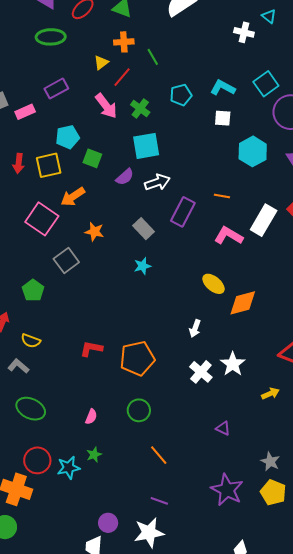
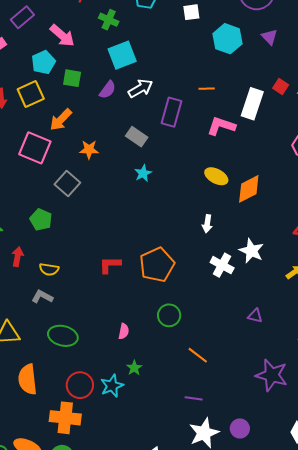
pink arrow: (106, 106) -> (62, 36), moved
purple line: (159, 501) -> (194, 398), moved
purple circle: (108, 523) -> (240, 428), moved

